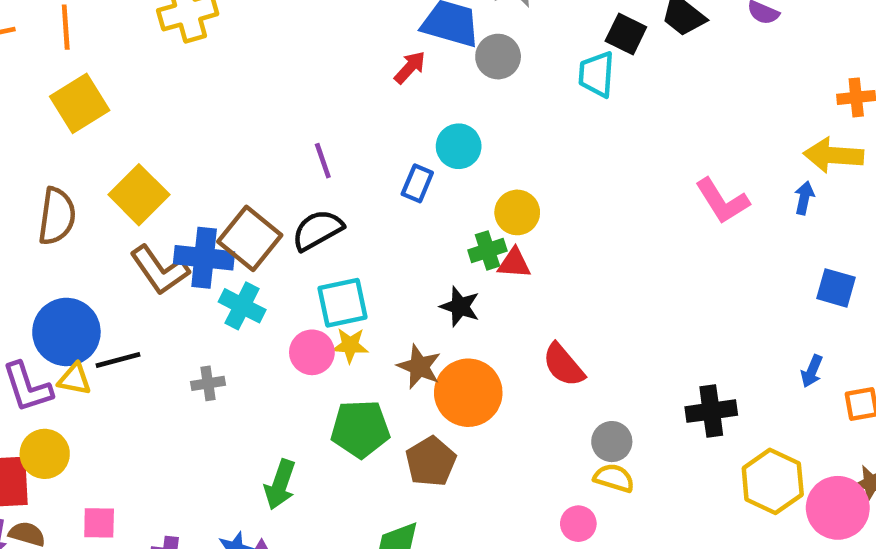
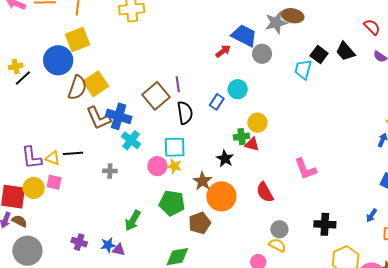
pink L-shape: (722, 201) -> (305, 169), moved
brown semicircle: (57, 216) -> (77, 88), moved
black semicircle: (318, 230) -> (185, 113), moved, turned 100
brown square: (250, 238) -> (156, 96), moved
blue circle: (66, 332) -> (58, 60), moved
pink square: (99, 523) -> (54, 182), moved

